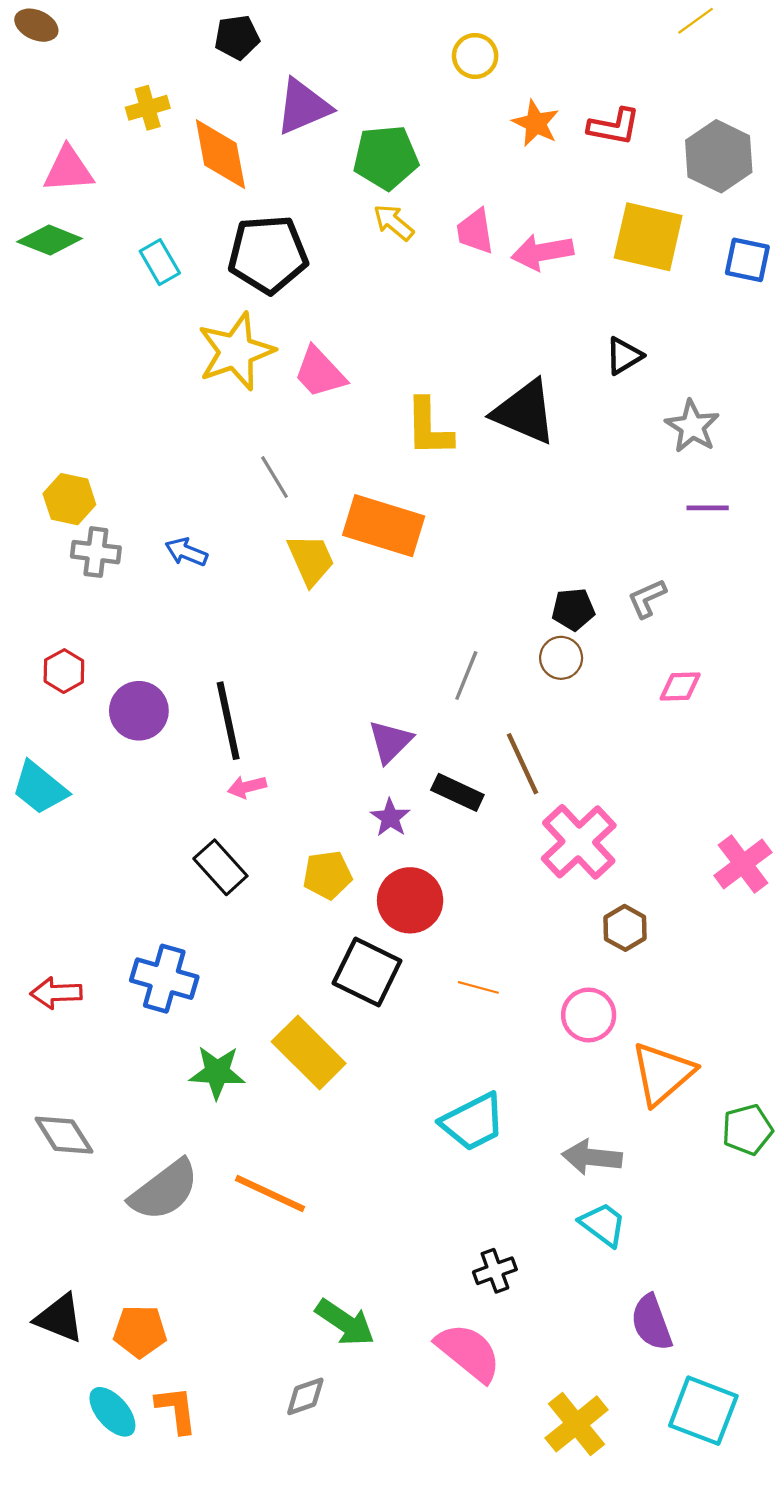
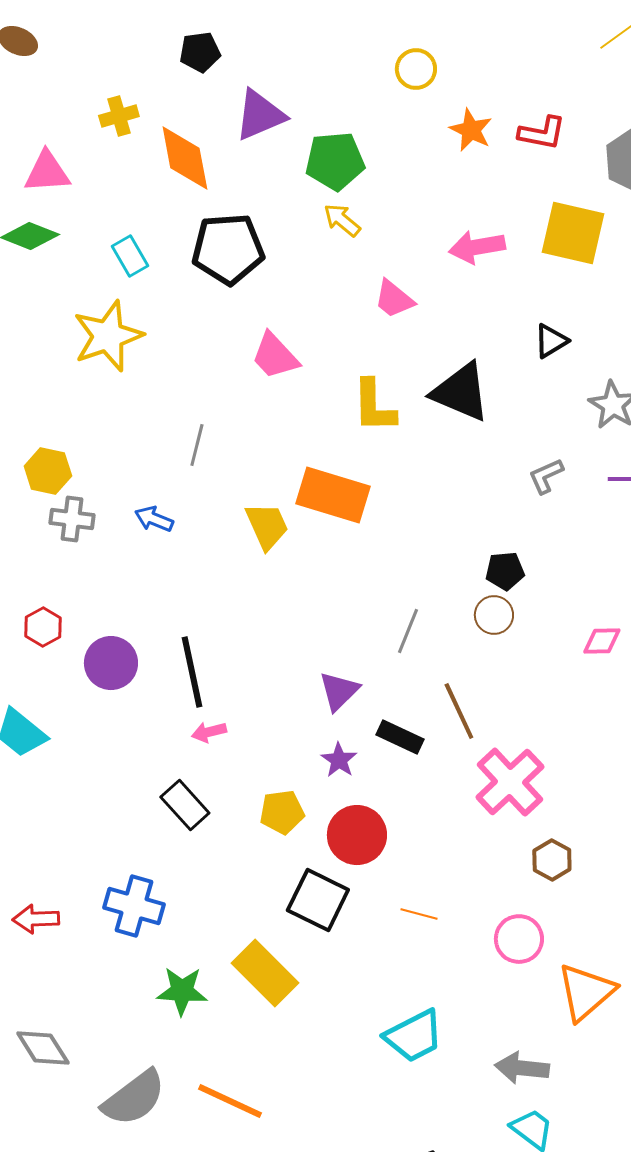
pink trapezoid: (475, 231) -> (394, 299), moved, turned -42
yellow star: (236, 351) -> (108, 336), moved
gray line: (274, 477) -> (197, 445), moved, turned 45
gray L-shape: (647, 598) -> (546, 476), moved

